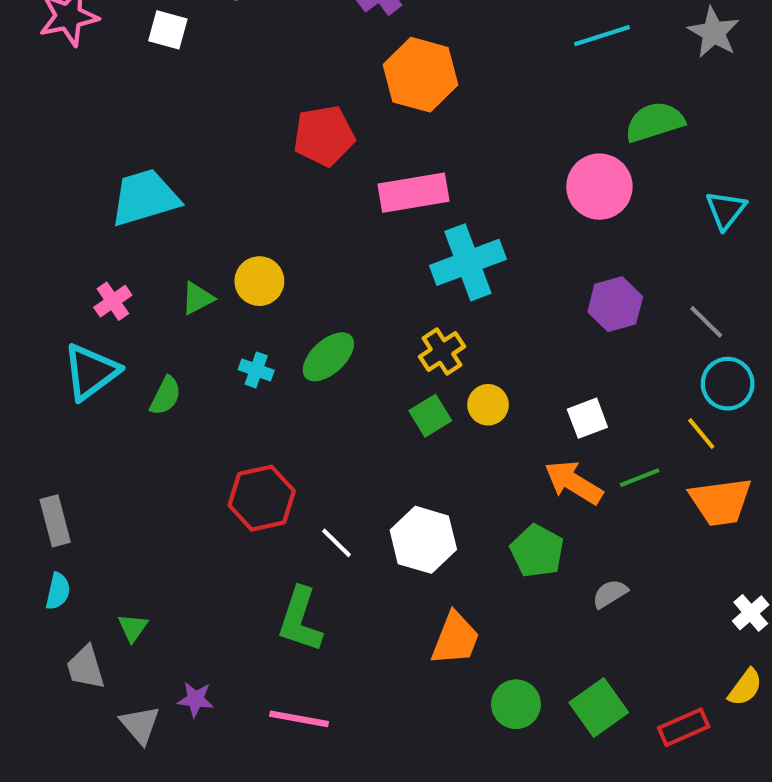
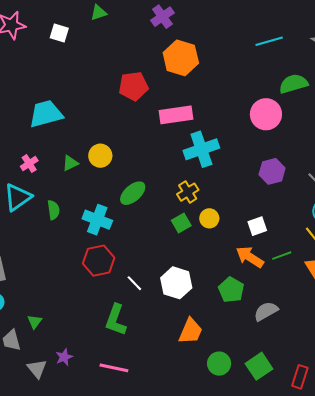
cyan cross: (256, 370) -> (97, 220), moved, size x1.8
green semicircle: (165, 396) -> (53, 210), turned -36
gray semicircle: (610, 594) -> (266, 311), size x1.4
purple star: (196, 699) -> (64, 357), turned -30
red rectangle: (684, 727) -> (300, 377), turned -50

